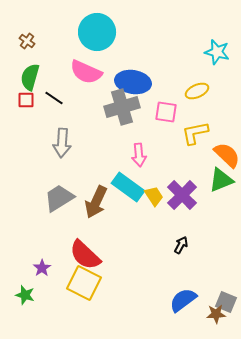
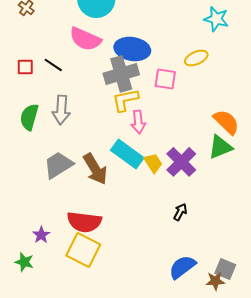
green semicircle: (30, 77) -> (29, 117), moved
yellow L-shape: (195, 133) -> (125, 100), moved
brown arrow: (96, 202) -> (95, 169), turned -56
red semicircle: (85, 255) -> (84, 222), turned -36

